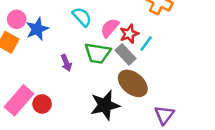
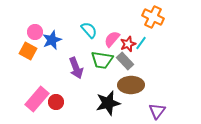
cyan line: (146, 43) -> (141, 43), moved
purple arrow: (66, 63) -> (76, 68), size x1.5
brown ellipse: (133, 83) -> (131, 85), turned -40

